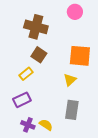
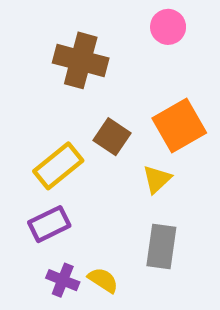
brown square: (39, 55) -> (112, 137), moved
orange square: (80, 56) -> (179, 125), turned -35
yellow rectangle: (26, 74) -> (58, 166), size x1.5

